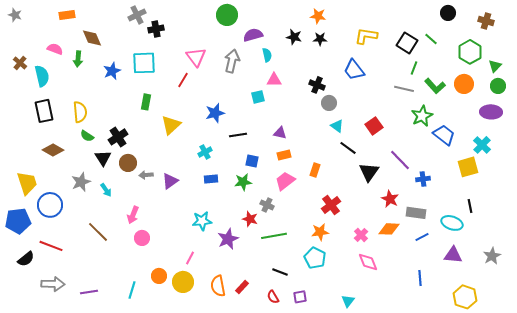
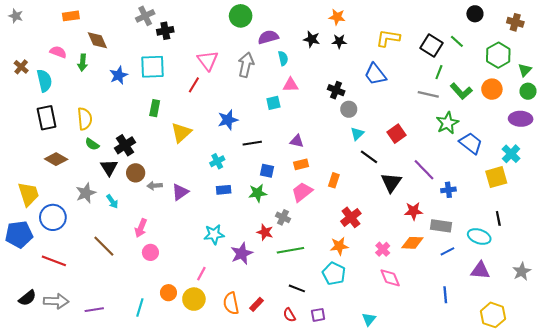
cyan triangle: (337, 126) -> (357, 134), turned 40
red star: (390, 199) -> (413, 211), turned -30
black semicircle: (26, 259) -> (27, 298), moved

